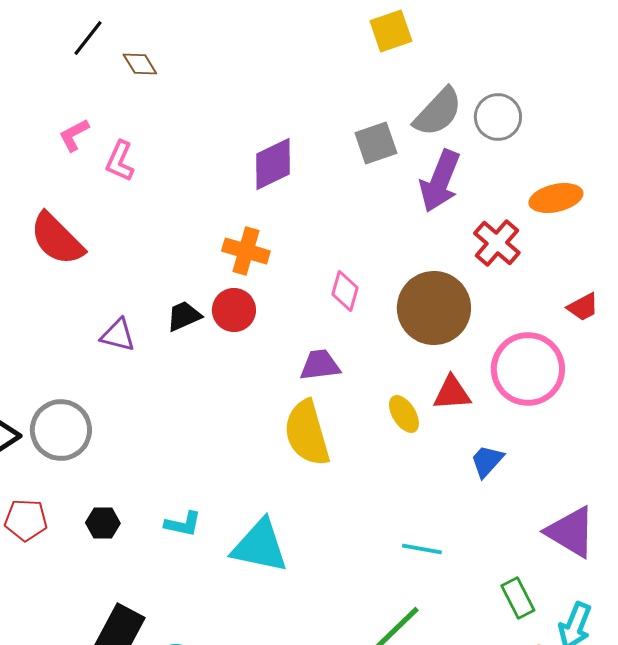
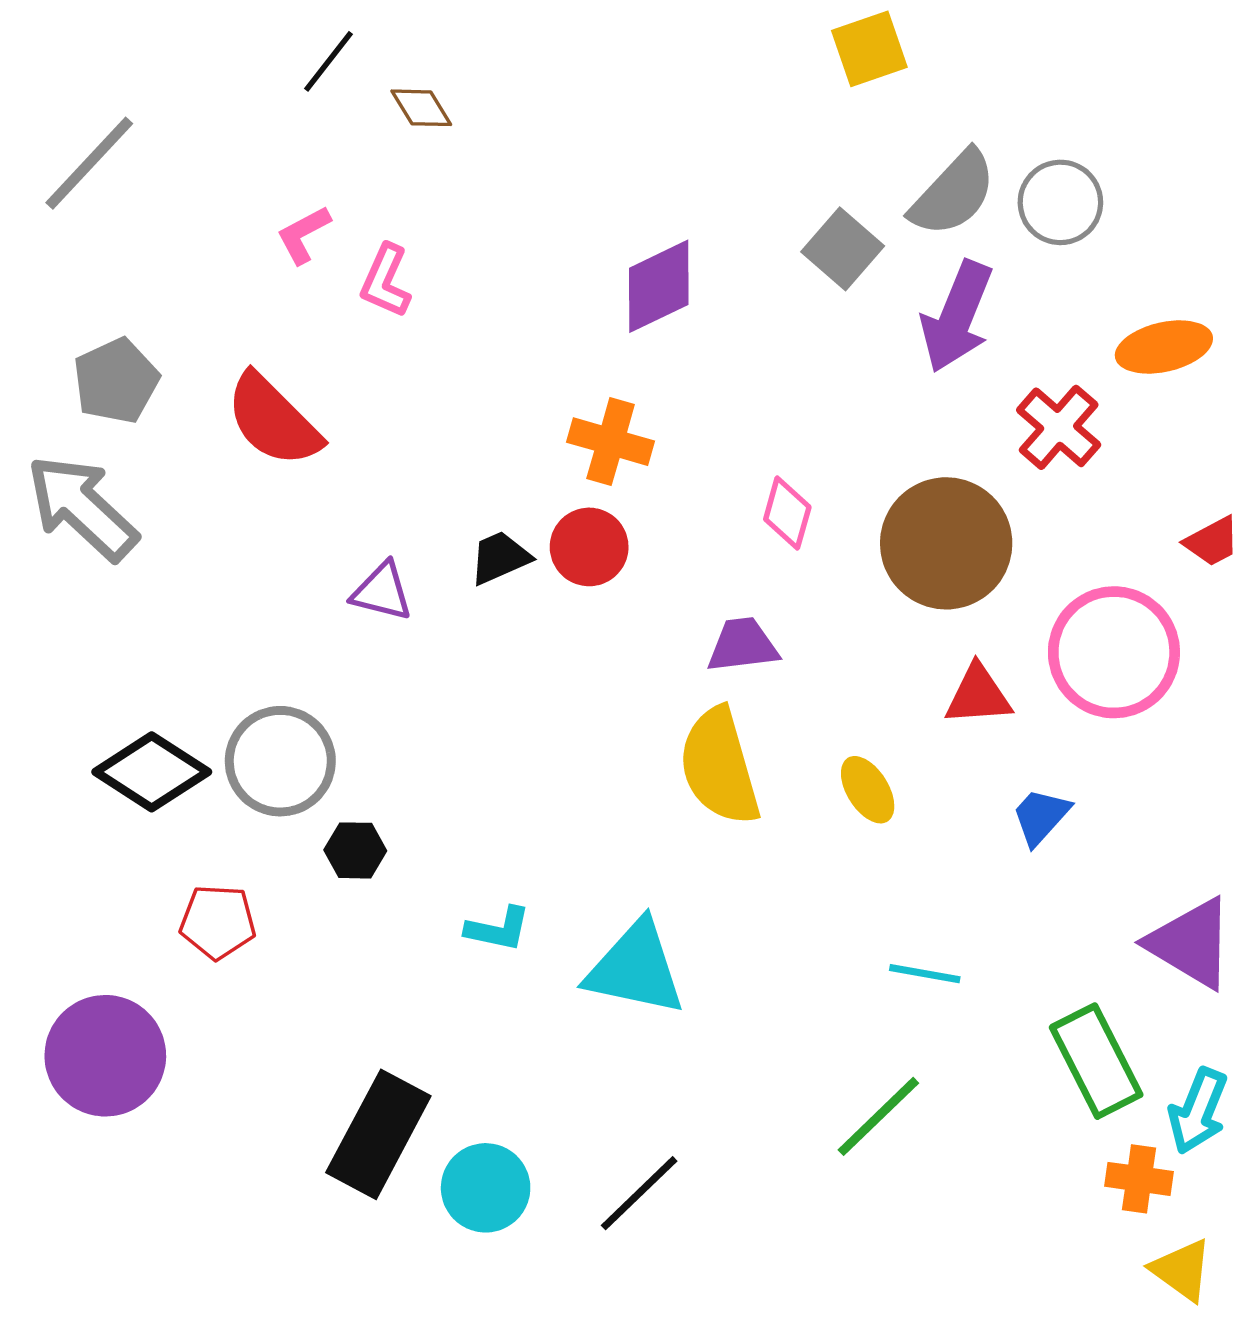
gray square: (376, 143) -> (843, 249), turned -30
yellow ellipse: (404, 414) -> (868, 790), moved
black hexagon: (103, 523) -> (355, 850), moved
green rectangle: (518, 598) -> (1096, 1061), size x1.5

